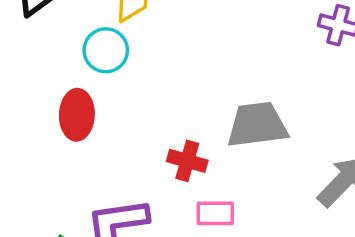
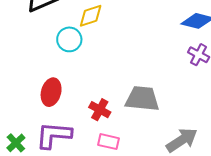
red ellipse: (77, 115) -> (51, 92), moved

